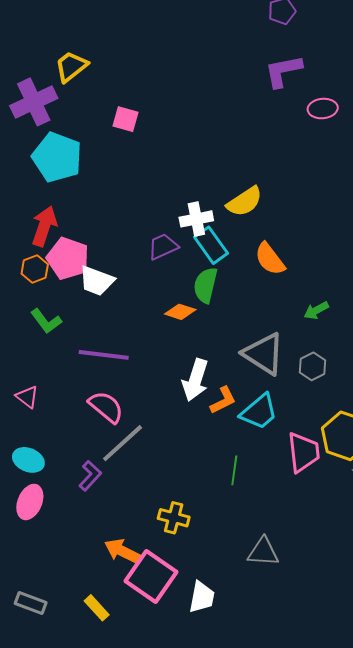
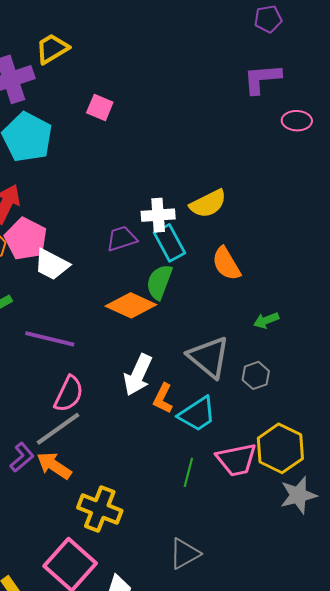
orange diamond: (180, 312) -> (131, 305), size x1.6
orange L-shape: (223, 400) -> (163, 398), turned 136
pink semicircle: (106, 407) -> (69, 394), moved, turned 69
pink trapezoid: (303, 452) -> (236, 460), turned 78
green line: (234, 470) -> (188, 472), moved
yellow cross: (174, 518) -> (100, 509), size x1.4
orange arrow: (122, 551) -> (54, 466), moved
gray triangle: (263, 552) -> (185, 554), turned -40

